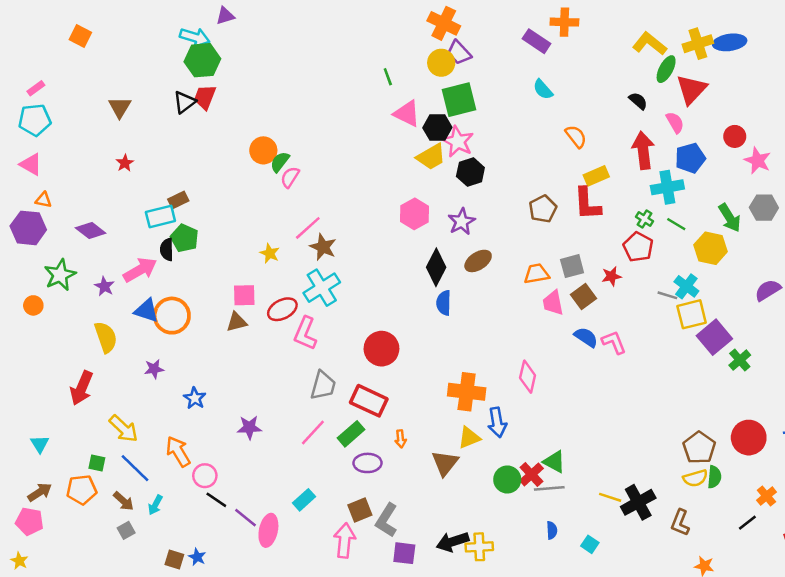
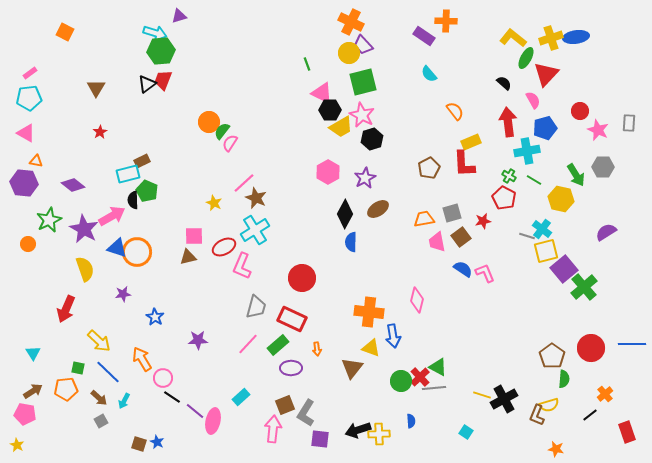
black hexagon: (437, 128) -> (330, 110), moved
purple star: (104, 286) -> (84, 229), size x1.8
green cross: (740, 360) -> (584, 287), size x1.5
yellow triangle: (469, 438) -> (371, 348), turned 42
yellow semicircle: (695, 478) -> (549, 405), moved
blue semicircle: (552, 530) -> (411, 421), moved

